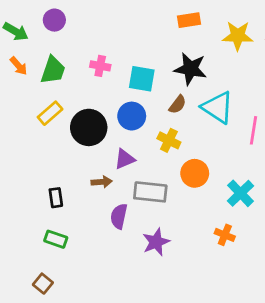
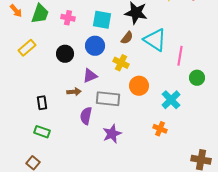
pink cross: (100, 66) -> (68, 18), moved
yellow rectangle: (50, 113) -> (27, 48), moved
black circle: (89, 127) -> (65, 54), size x0.7

